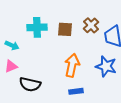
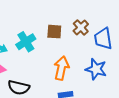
cyan cross: (37, 27) -> (26, 42), moved, turned -30

